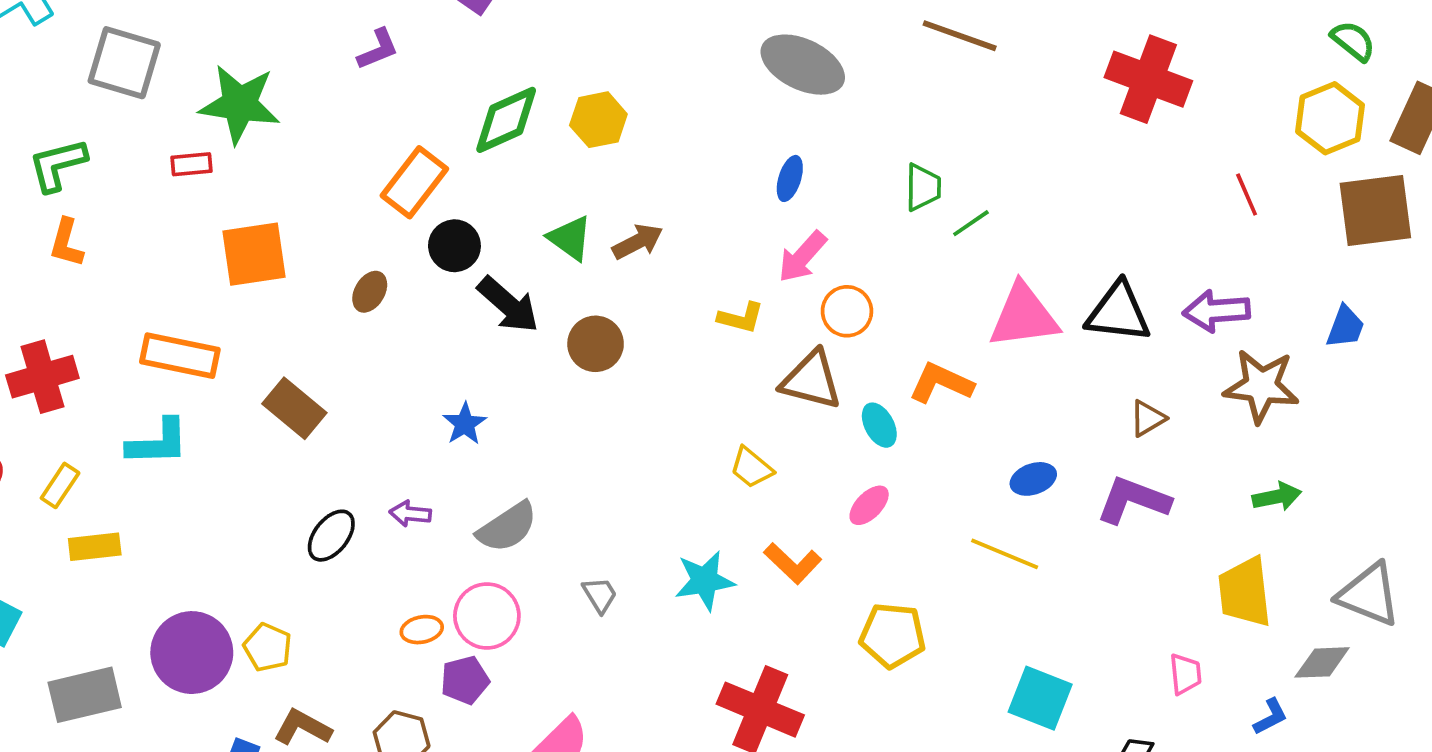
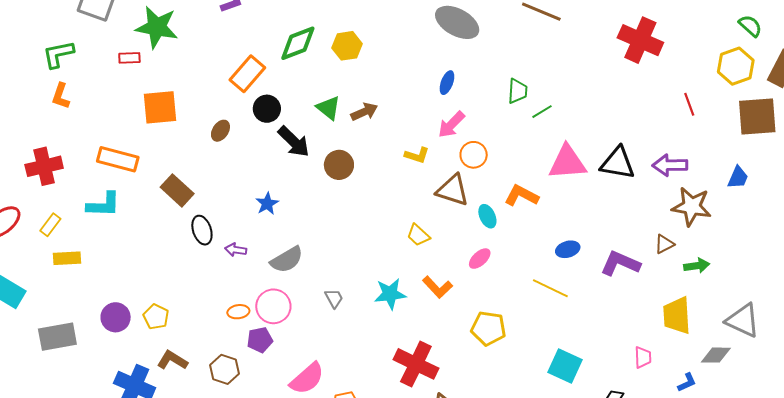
brown triangle: (1147, 418) -> (664, 244), moved
black ellipse: (331, 536) -> (202, 230), moved, turned -60
purple circle: (192, 653) -> (116, 317), size x0.7

